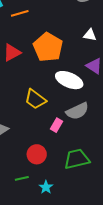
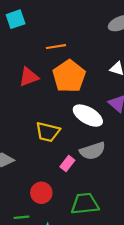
orange line: (20, 13) -> (56, 47), moved
yellow trapezoid: (35, 99) -> (48, 132), turned -30

